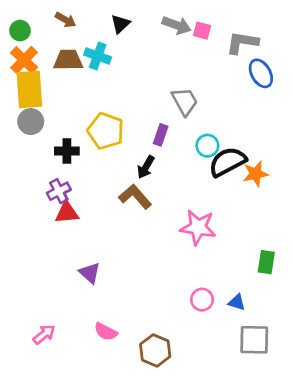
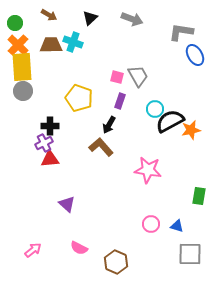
pink square: (202, 31) -> (117, 77), moved
black cross: (67, 151) -> (50, 126), moved

